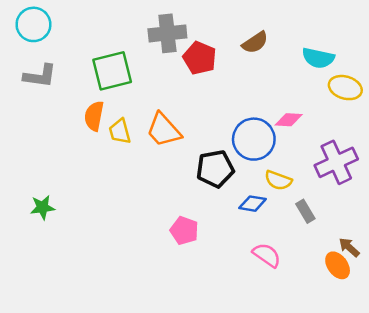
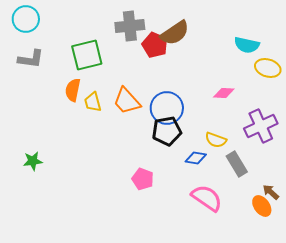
brown semicircle: (255, 42) -> (175, 33), moved, size x1.4
blue circle: (254, 139) -> (167, 108), moved
gray rectangle: (305, 211) -> (237, 164), size x1.4
pink semicircle: (267, 255) -> (207, 198), size x1.4

